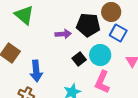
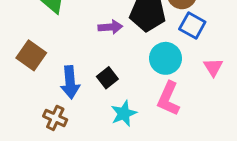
black square: (79, 59) -> (107, 78), moved

